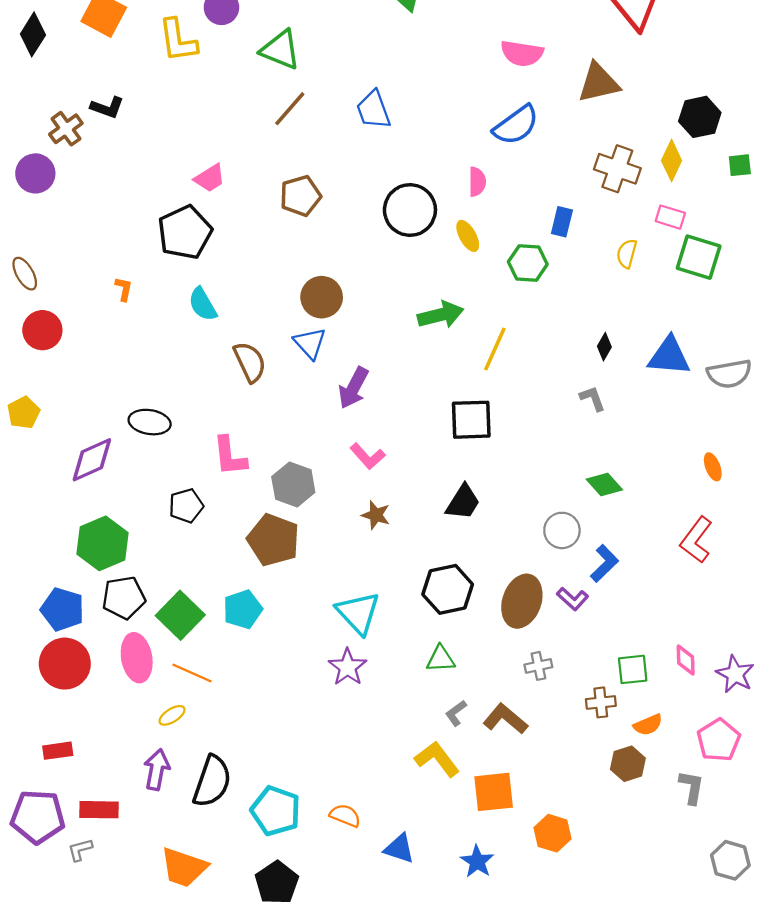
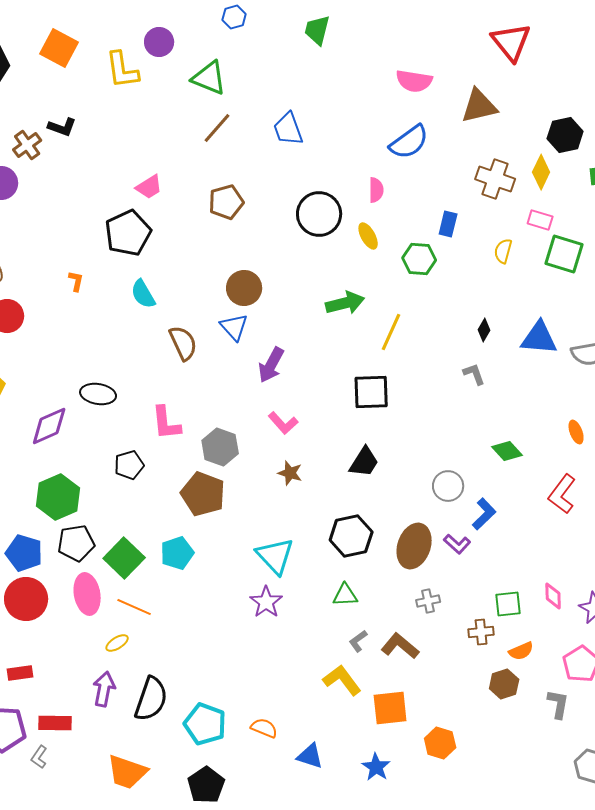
green diamond: (604, 484) -> (507, 451), moved
gray L-shape: (80, 850) -> (39, 757), turned -40

